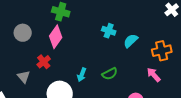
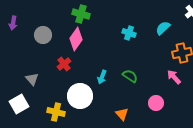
cyan semicircle: (131, 41) -> (163, 28), moved
green semicircle: (110, 74) -> (130, 76), turned -119
gray triangle: (24, 77) -> (32, 79), moved

